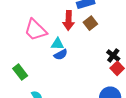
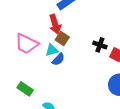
brown square: (90, 23) -> (62, 38), moved
black cross: (113, 55) -> (100, 45), moved

